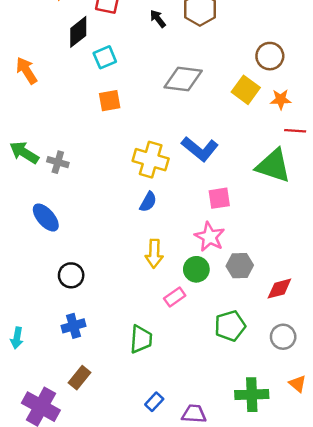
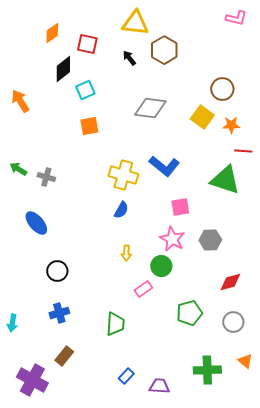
green arrow: (24, 152) -> (18, 169), size x0.7
yellow arrow: (154, 254) -> (126, 253), size x0.7
gray hexagon: (240, 266) -> (210, 240), moved

